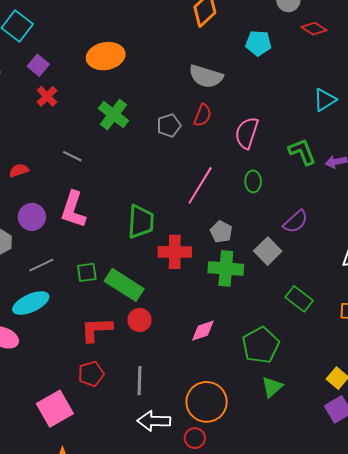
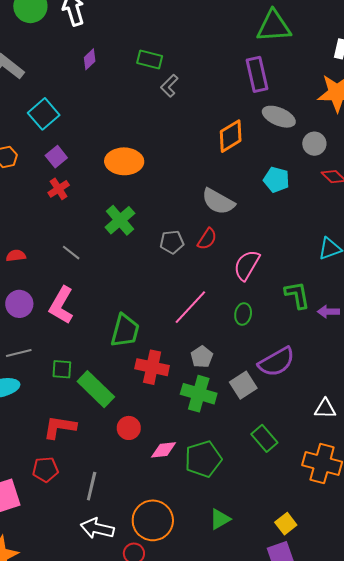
purple semicircle: (296, 222) -> (277, 362), size x1.4
red circle: (140, 320) -> (129, 428), moved
green pentagon: (261, 345) -> (203, 459), moved

